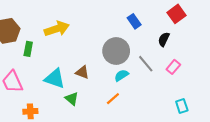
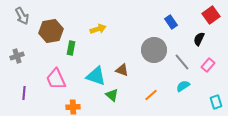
yellow arrow: (57, 29) -> (98, 29), size x0.7
cyan semicircle: (121, 75) -> (183, 86), moved

